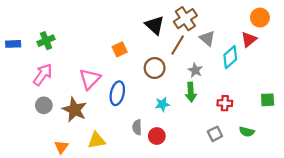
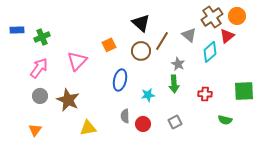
brown cross: (185, 19) -> (212, 17), moved
blue rectangle: (13, 44) -> (17, 30), moved
brown circle: (155, 68) -> (141, 51), moved
pink triangle: (90, 79) -> (77, 61), moved
blue ellipse: (117, 93) -> (120, 80), moved
green square: (268, 100) -> (244, 91), size x1.5
gray square: (215, 134) -> (175, 122), moved
orange triangle: (61, 147) -> (35, 130), moved

